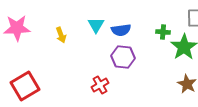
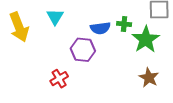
blue semicircle: (121, 30) -> (100, 28), moved
yellow arrow: (61, 35) -> (19, 27), size x1.8

